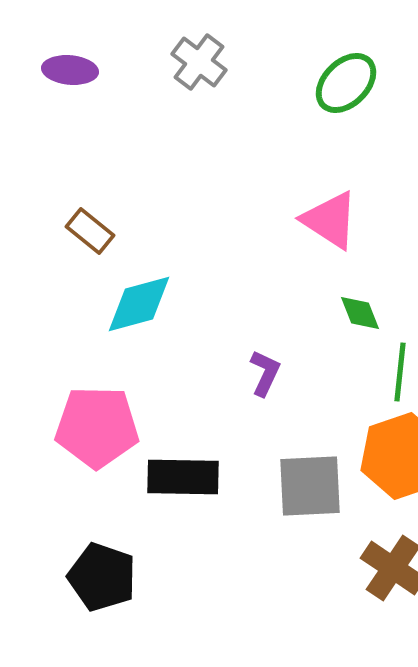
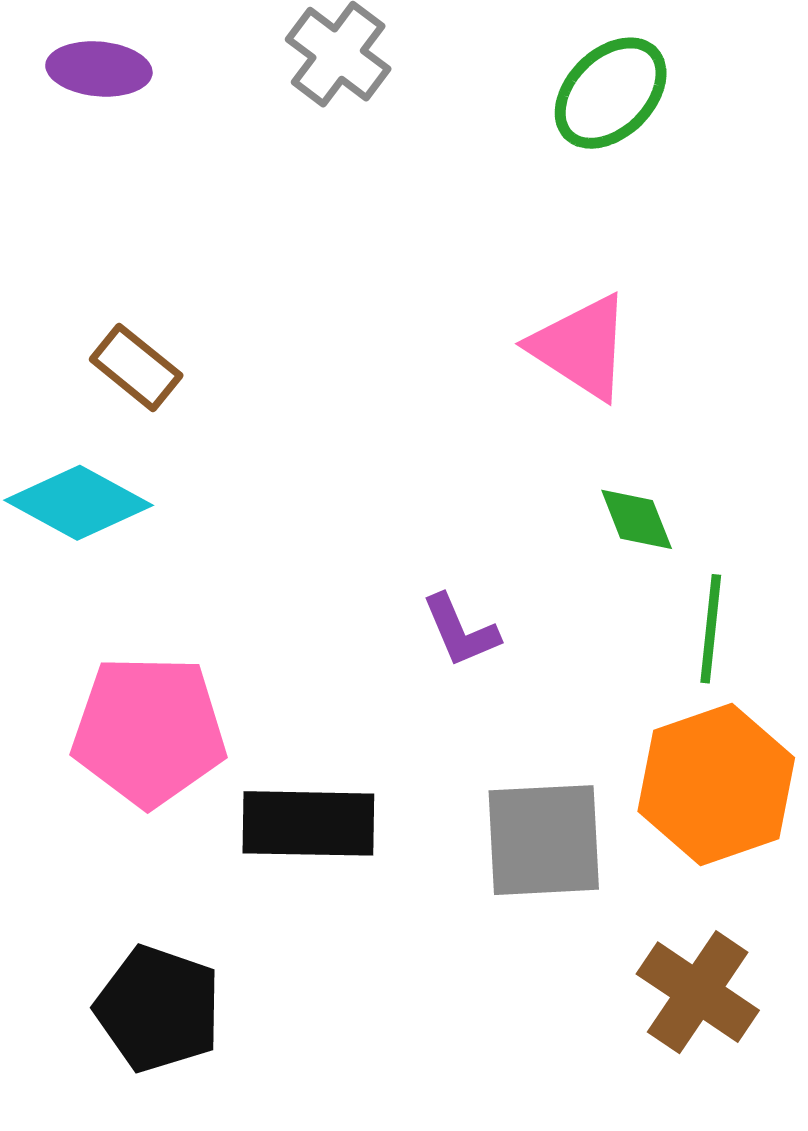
cyan diamond: (139, 304) -> (79, 503), moved, turned 44
purple L-shape: (265, 373) -> (460, 631), turned 132

